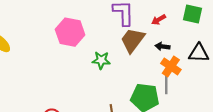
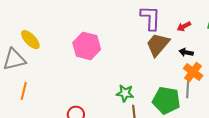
pink hexagon: (70, 32) -> (87, 46), moved
green star: (101, 60) -> (125, 93), moved

